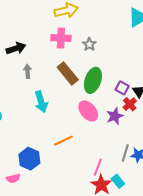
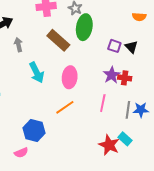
green ellipse: (93, 80) -> (84, 27), moved
red cross: (130, 104) -> (125, 78), moved, turned -32
pink ellipse: (88, 111) -> (70, 77), moved, turned 55
pink line: (98, 167) -> (103, 103), moved

